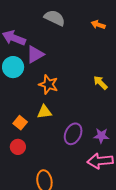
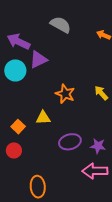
orange star: (48, 84) -> (65, 94), moved
purple ellipse: (73, 134) -> (70, 142), turned 45

